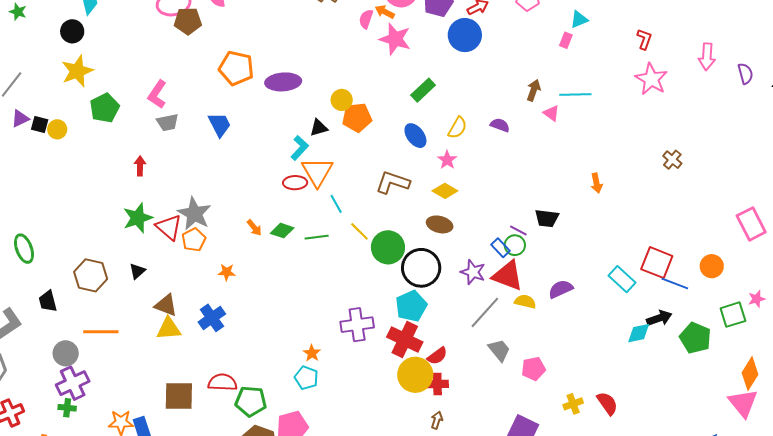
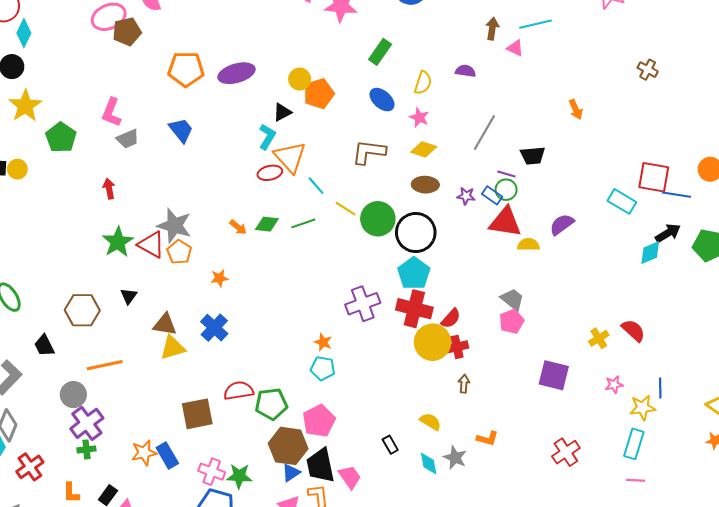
purple star: (473, 272) -> (466, 196), moved, size x0.7
gray line: (485, 312) -> (484, 133), moved
pink pentagon: (533, 369) -> (512, 321), moved

